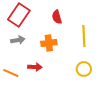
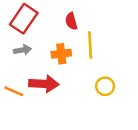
yellow line: (84, 36) -> (90, 45), moved
red arrow: (35, 67) -> (44, 84), size x1.6

